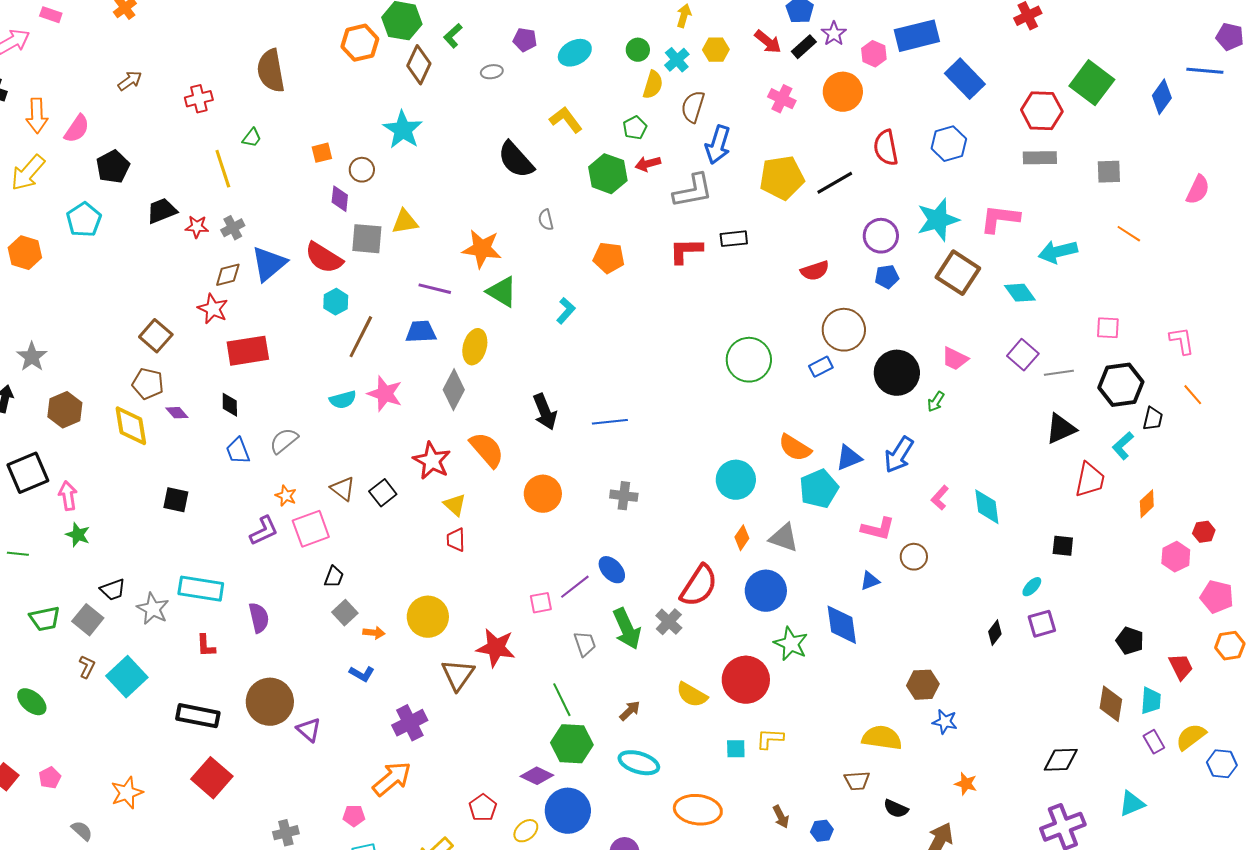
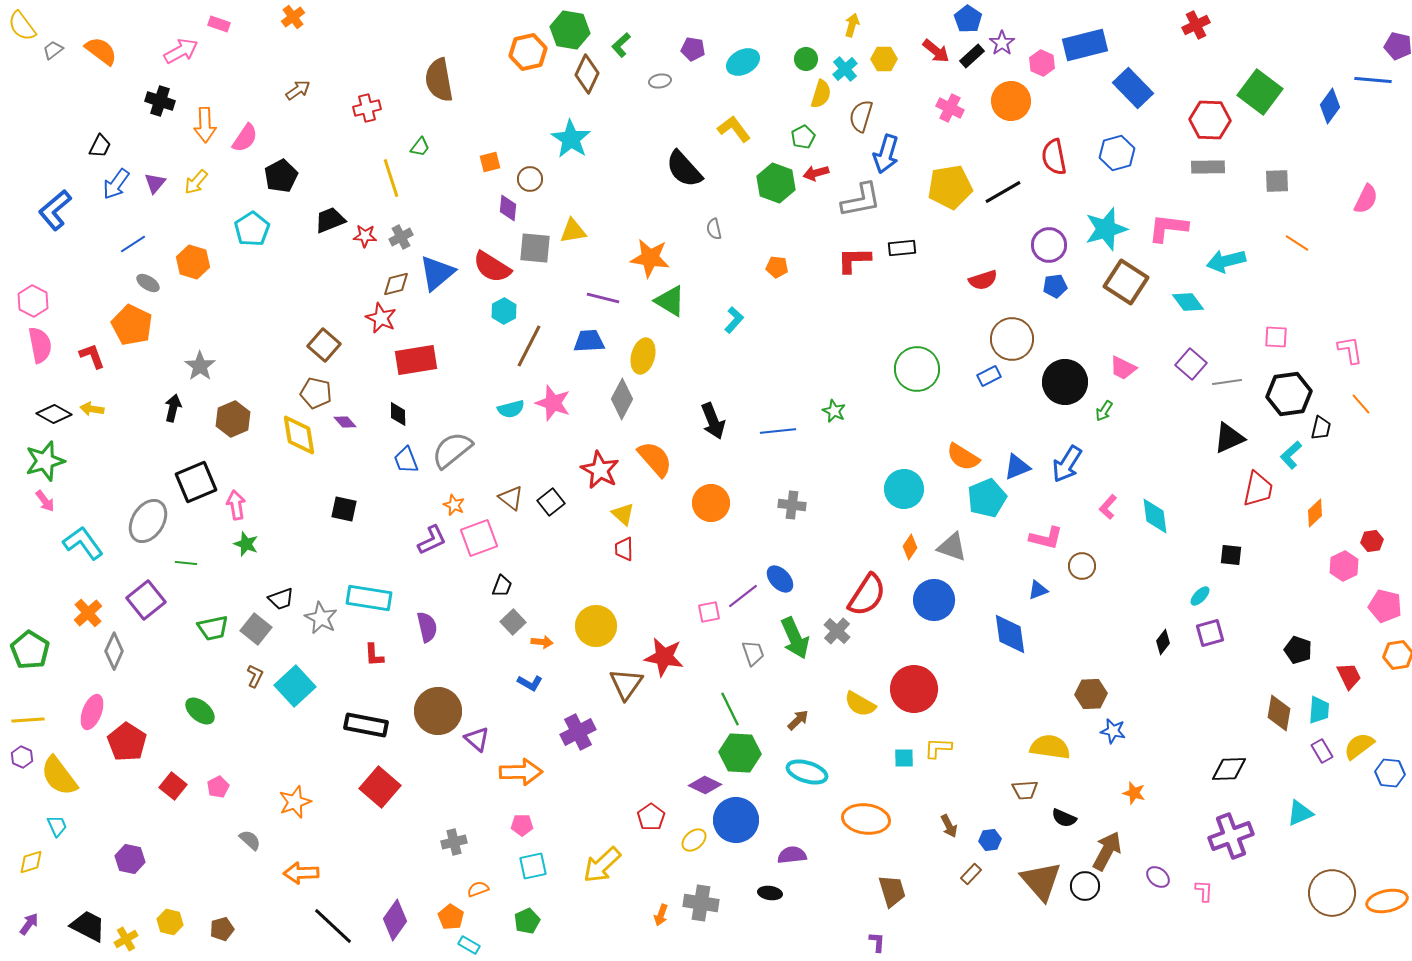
yellow arrow: (28, 173) -> (196, 182), size x0.7
orange pentagon: (609, 258) -> (777, 267), size x0.7
gray semicircle: (284, 441) -> (452, 450), size x1.4
green star: (791, 644) -> (834, 411), moved, size x0.7
orange arrow: (392, 779) -> (521, 772), moved, turned 39

